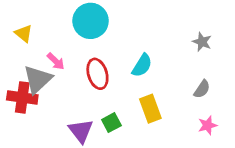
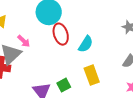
red ellipse: (97, 74) -> (61, 34), moved

